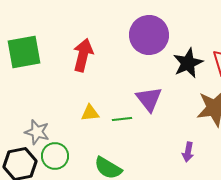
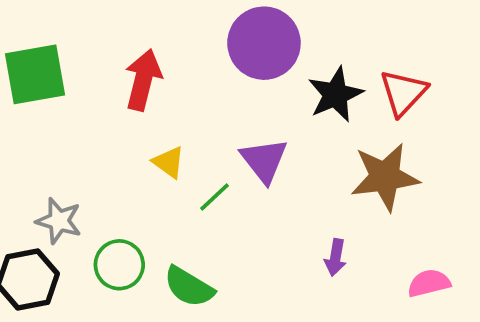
yellow triangle: (90, 113) -> (169, 162), moved, turned 42
green line: (122, 119) -> (215, 197), turned -36
green circle: (55, 156) -> (119, 265), moved

